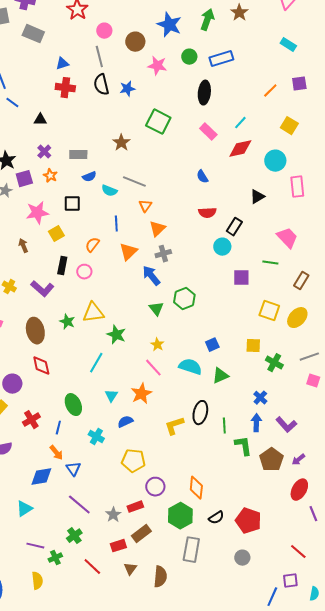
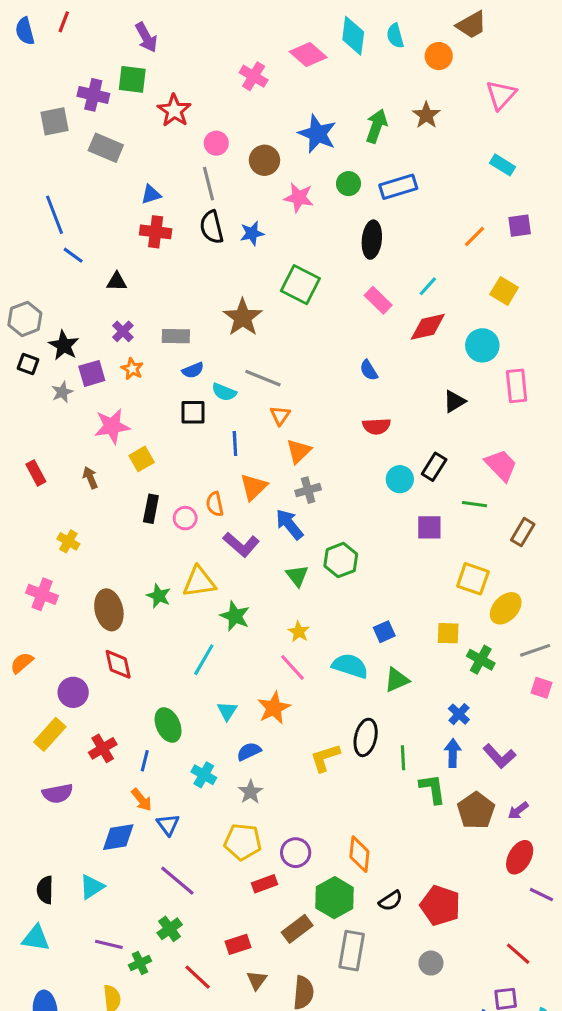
brown star: (121, 143) -> (243, 317), size x1.4
black square: (72, 204) -> (193, 412), moved
black rectangle: (234, 227) -> (434, 467), moved
orange semicircle: (92, 245) -> (215, 504), moved, turned -49
purple L-shape: (42, 289) -> (241, 545), moved
yellow ellipse: (297, 318) -> (506, 608), moved
yellow pentagon: (133, 461) -> (243, 842), moved
purple line: (313, 514) -> (541, 895), turned -42
gray star: (113, 515) -> (250, 792), moved
brown rectangle: (141, 534) -> (297, 929), moved

